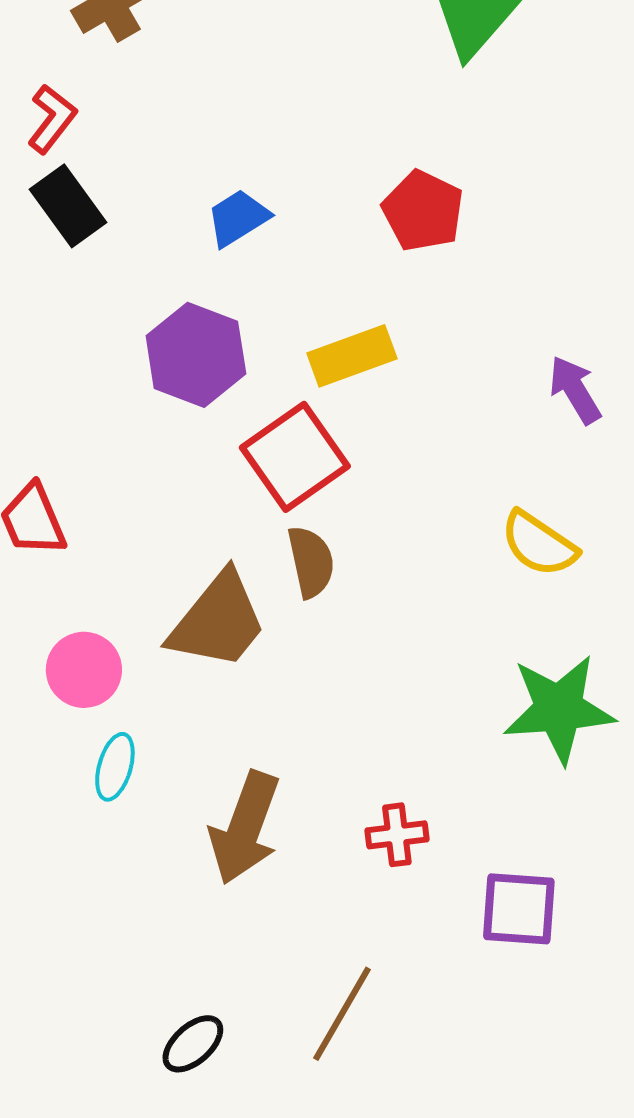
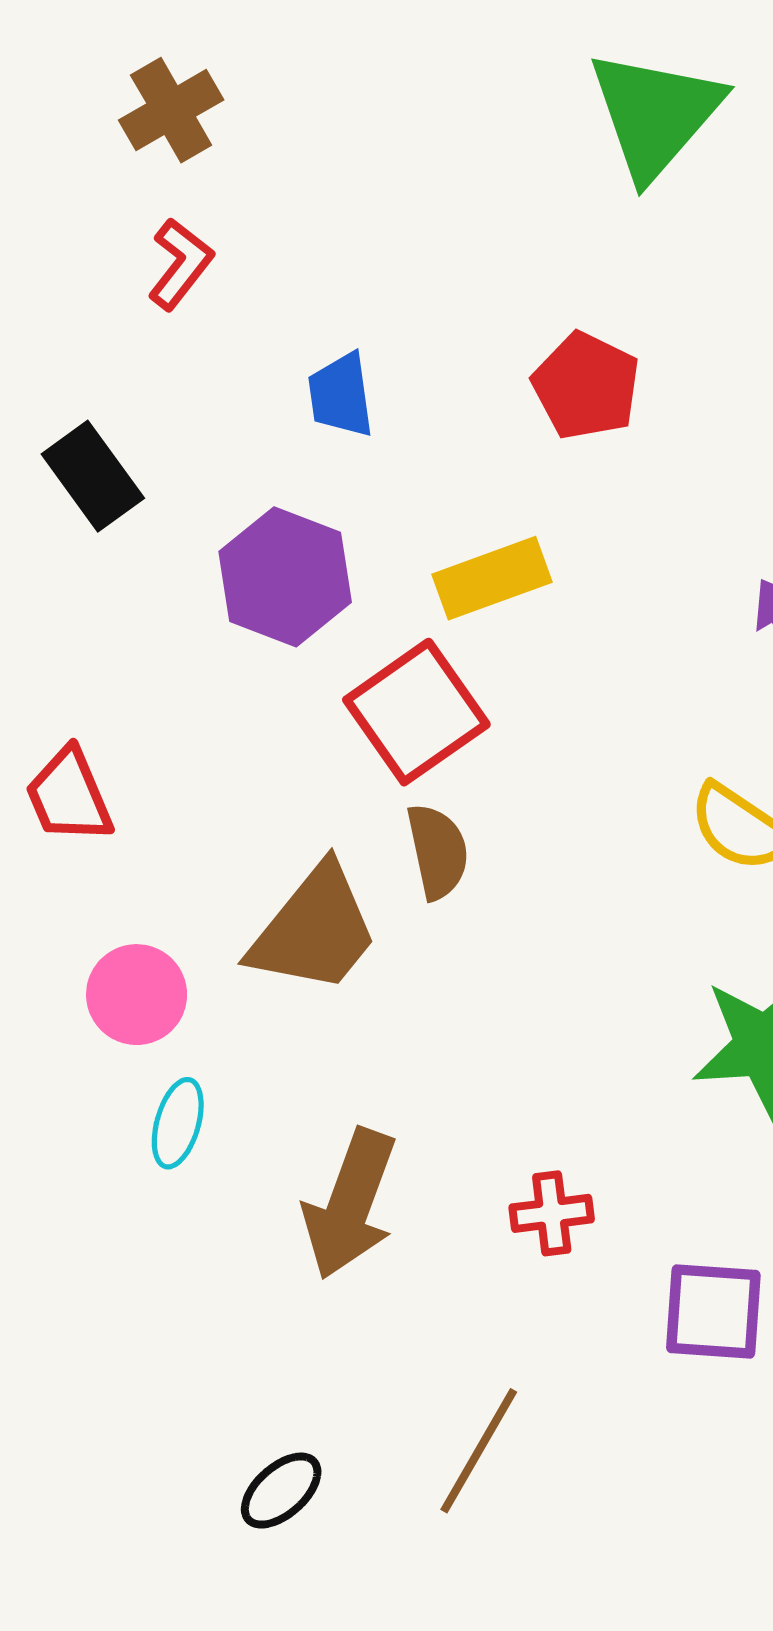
red L-shape: (52, 119) -> (180, 264), moved
black rectangle: (68, 206) -> (93, 476), moved
blue trapezoid: (238, 218) -> (341, 395), turned -66

